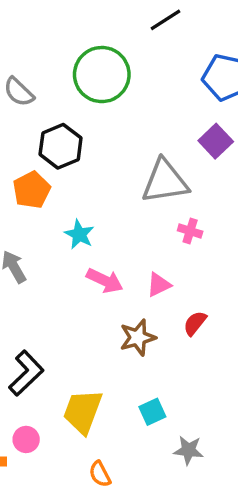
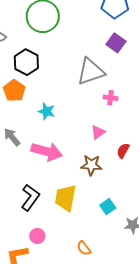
pink arrow: (105, 281) -> (47, 152), moved, size x1.4
brown star: (138, 338) -> (91, 165), turned 30
yellow trapezoid: (83, 412) -> (66, 198), moved

